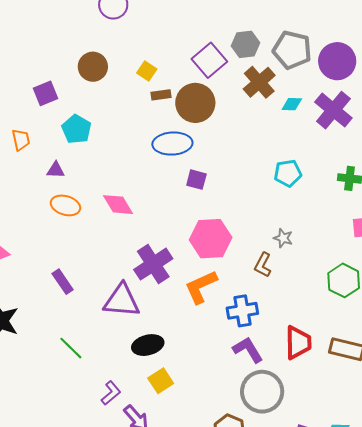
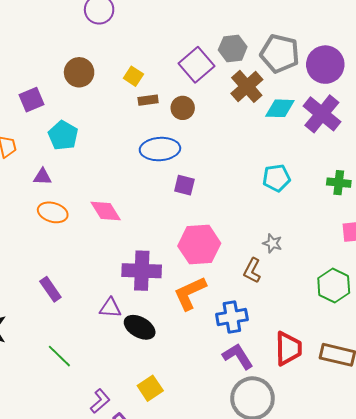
brown circle: (195, 103) -> (183, 108), size x0.6
cyan diamond: (292, 104) -> (280, 108), size x1.4
purple cross: (153, 264) -> (142, 271), turned 36
purple triangle: (122, 301) -> (110, 308), size x0.6
black ellipse: (148, 345) -> (140, 327), moved, turned 44

